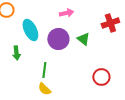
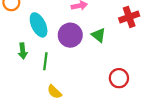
green line: (44, 70) -> (45, 61), moved

